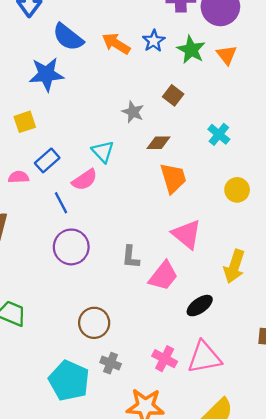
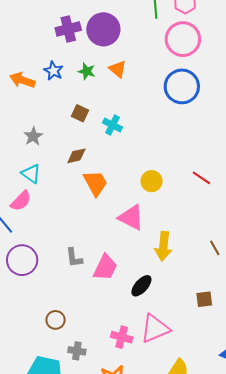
green star: (191, 50) -> (87, 71), size x0.7
gray star: (133, 112) -> (33, 136), moved, turned 30
cyan cross: (219, 134) -> (112, 125), moved
pink triangle: (187, 234) -> (131, 217), moved
brown circle: (94, 323) -> (56, 320), size x0.7

